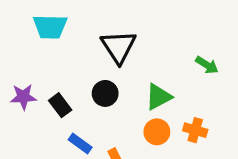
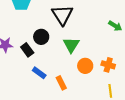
black circle: (105, 93) -> (41, 37), moved
green triangle: (159, 97) -> (71, 45), moved, turned -30

